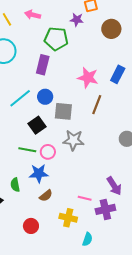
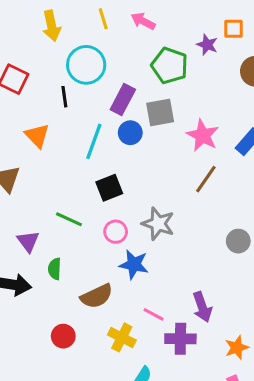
purple rectangle: (43, 65) -> (123, 100), moved
blue circle: (45, 97) -> (130, 133), moved
cyan line: (20, 98) -> (94, 141), turned -45
gray square: (63, 111) -> (160, 113), moved, turned -30
green line: (27, 150) -> (69, 219), moved
blue star: (39, 173) -> (134, 264), moved
brown semicircle: (46, 196) -> (97, 296), size x1.5

